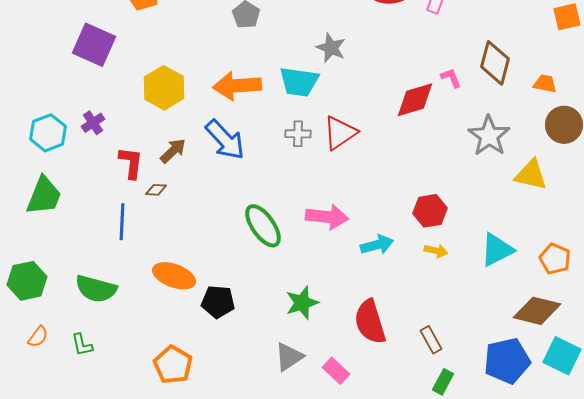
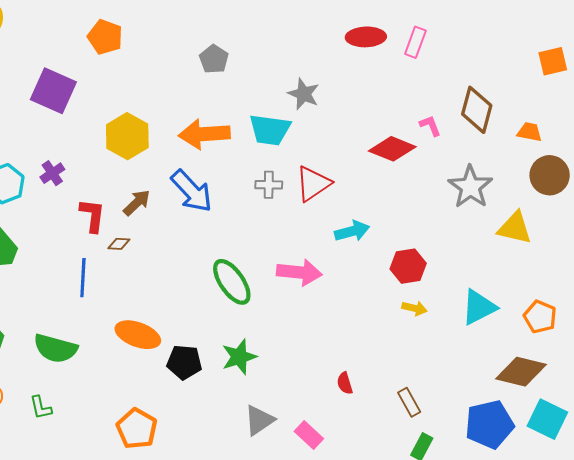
red diamond: (415, 100) -> (392, 149), turned 39
cyan arrow: (377, 245) -> (352, 231), moved
green star: (302, 303) -> (239, 357), moved
red semicircle: (370, 322) -> (345, 383), size x0.5

